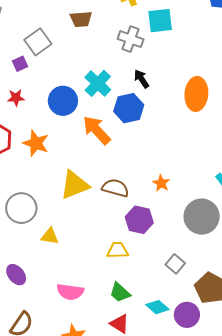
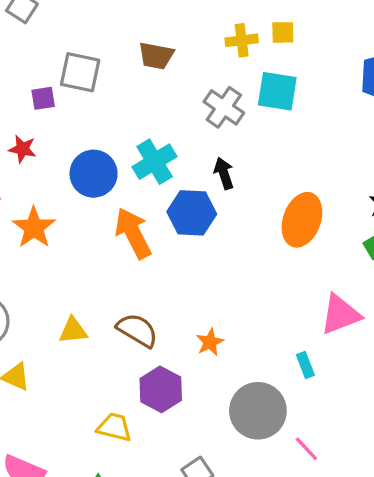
gray square: (38, 42) -> (80, 72), turned 32
yellow triangle: (74, 185) -> (73, 330), moved, size x0.6

